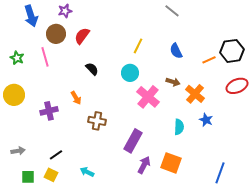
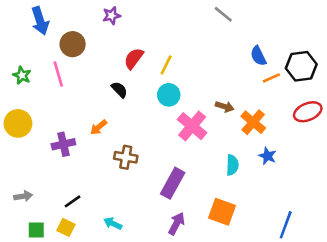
purple star: (65, 11) -> (112, 16), moved
red semicircle: (82, 36) -> (134, 58), moved
yellow line: (138, 46) -> (166, 65), moved
blue semicircle: (176, 51) -> (258, 56), moved
orange arrow: (76, 98) -> (99, 127), turned 80
purple arrow: (144, 165) -> (176, 223), moved

